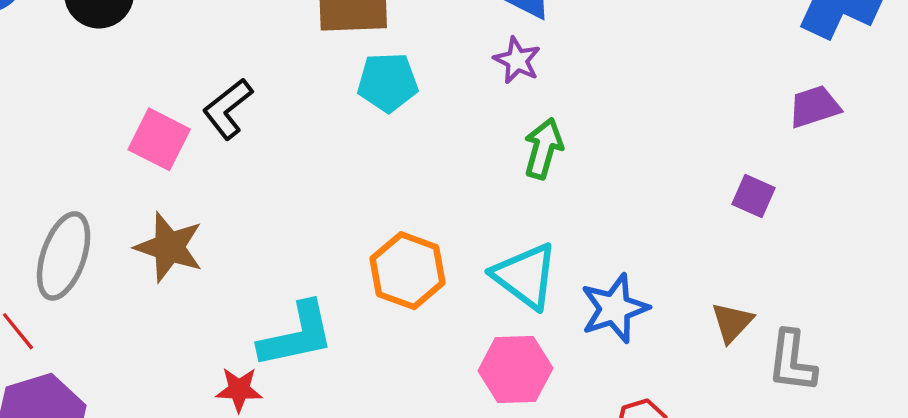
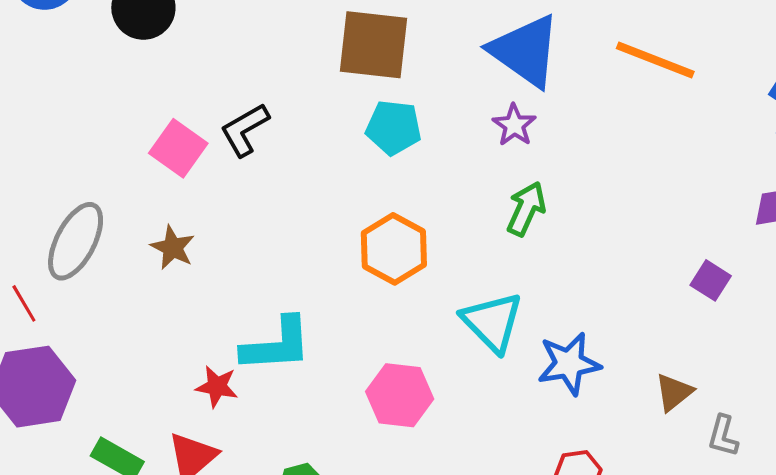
brown star: (169, 247) -> (173, 248), size x0.7
orange hexagon: (408, 271) -> (394, 249), moved
gray L-shape: (792, 361) -> (723, 436), size x0.7
pink hexagon: (515, 369) -> (400, 395), moved

